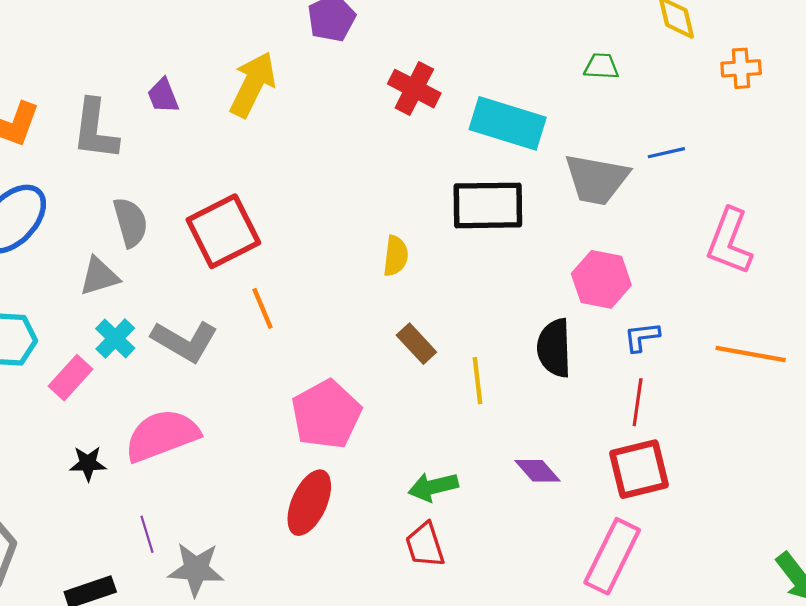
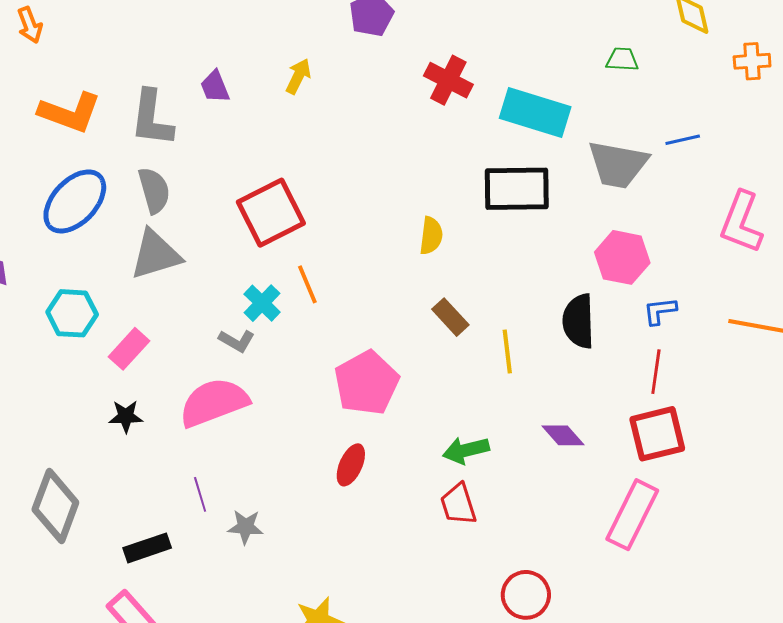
yellow arrow: (253, 84) -> (298, 76), size x0.6
gray semicircle: (130, 222) -> (154, 190), moved
gray triangle: (99, 276) -> (156, 255), size x1.4
cyan cross: (115, 338) -> (262, 303), moved
gray L-shape: (185, 341) -> (237, 341), moved, size x0.6
black star: (88, 463) -> (126, 416), moved
red ellipse: (309, 503) -> (351, 465), size x0.7
gray star: (196, 569) -> (246, 527), size x0.7

